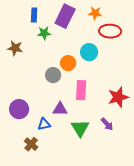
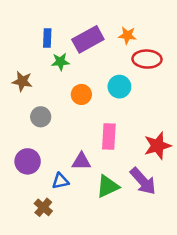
purple rectangle: (65, 16) -> (88, 39), turned 35
orange circle: (68, 63) -> (81, 94), moved
gray circle: (53, 75) -> (41, 117), moved
purple arrow: (107, 124) -> (143, 181), size x1.6
green triangle: (80, 128) -> (108, 186), turned 36

